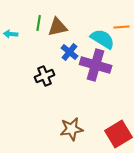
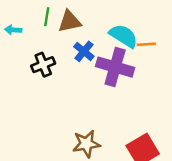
orange line: (122, 27) -> (146, 44), moved
black cross: (45, 76) -> (43, 65), moved

